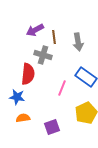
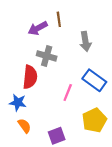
brown line: (54, 37) -> (59, 19), moved
orange semicircle: (23, 118) -> (24, 126), turned 64

